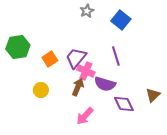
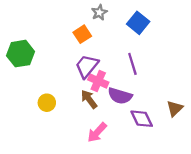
orange square: (50, 59) -> (82, 34), moved
brown arrow: (78, 87) -> (89, 99), turned -60

